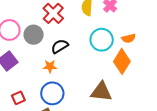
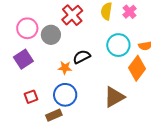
black semicircle: (60, 46) -> (82, 57), moved
brown triangle: (101, 92) -> (114, 97), turned -40

